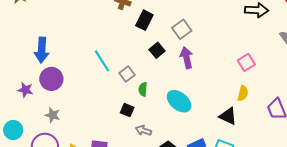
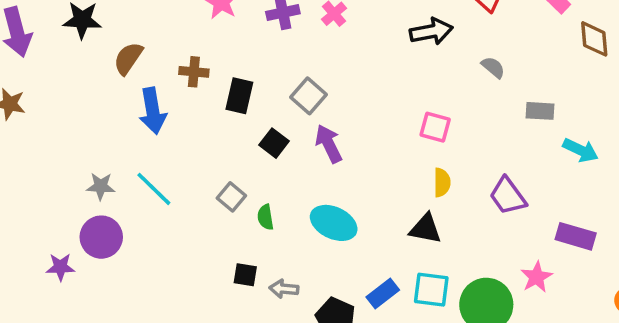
blue arrow: (42, 50) -> (153, 111), moved
cyan line: (102, 61) -> (154, 189), moved
pink square: (246, 62) -> (435, 127), turned -30
black square: (127, 110) -> (245, 275), moved
gray star: (52, 115) -> (101, 186), moved

